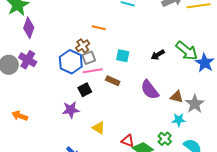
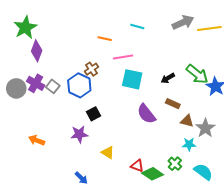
orange line: (99, 28) -> (105, 39), moved
cyan square: (123, 56) -> (132, 79), size x1.5
gray square: (89, 58) -> (53, 86), moved, turned -32
pink line: (93, 71) -> (123, 57), moved
brown rectangle: (113, 81) -> (173, 104), moved
purple semicircle: (150, 90) -> (146, 114), moved
orange arrow: (20, 116) -> (37, 140), moved

